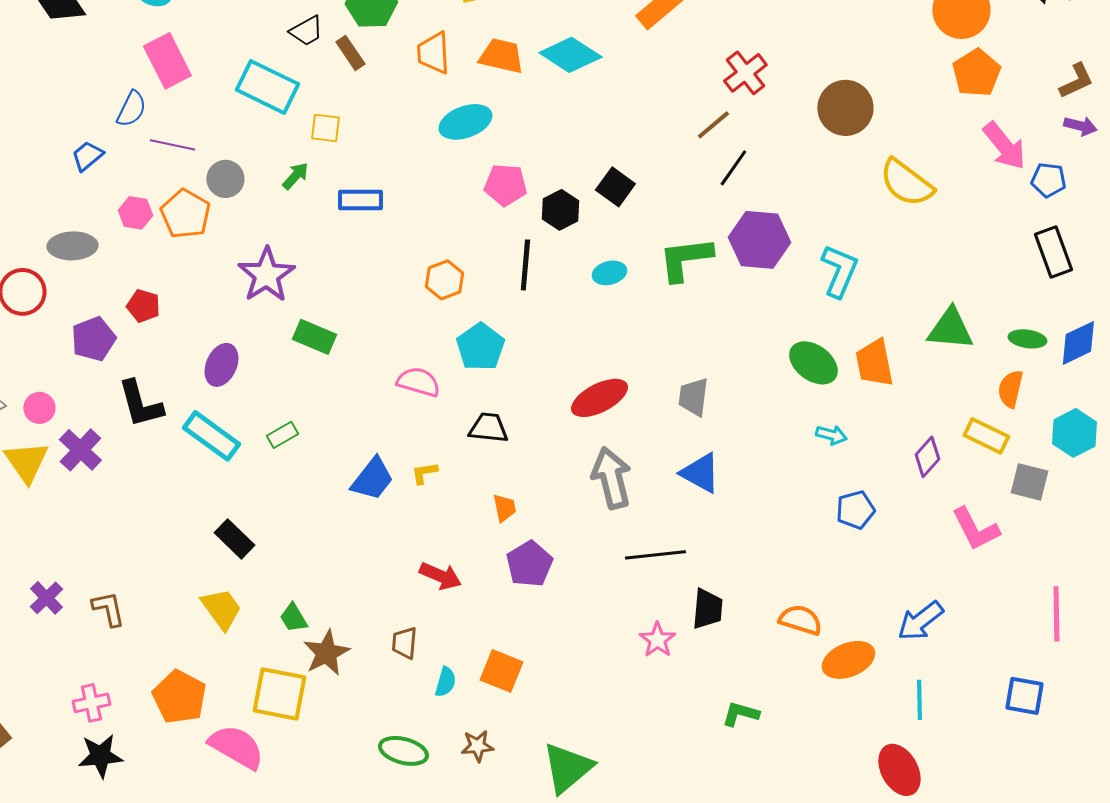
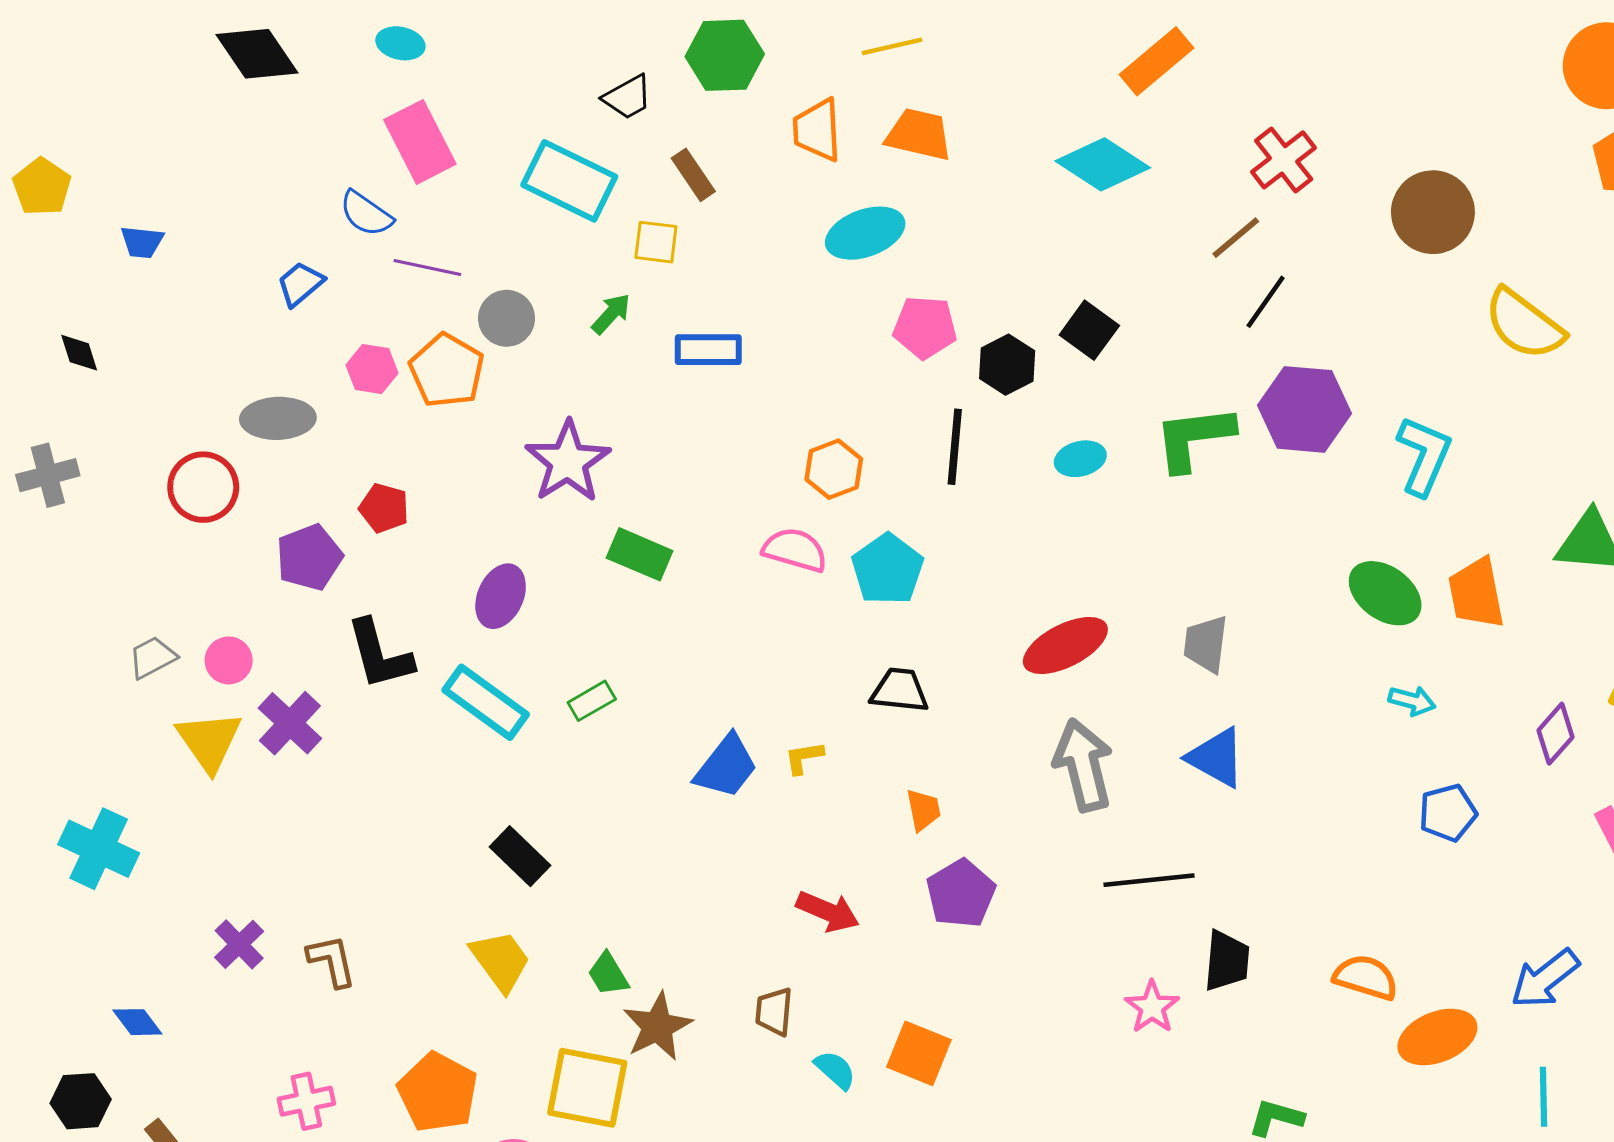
brown rectangle: (350, 53) -> (693, 175), moved
cyan diamond: (570, 55) -> (1103, 164), moved
blue semicircle: (131, 109) -> (366, 214), turned 99
pink semicircle: (418, 382) -> (795, 550), moved
cyan semicircle: (445, 682) -> (835, 1070), turned -64

